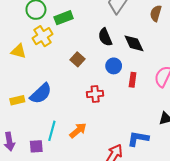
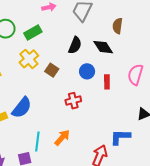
brown semicircle: (156, 13) -> (118, 26), moved
yellow cross: (43, 36) -> (29, 59), moved
black semicircle: (105, 37) -> (75, 45), turned -126

